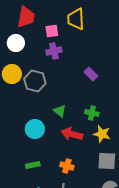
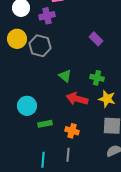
purple cross: (54, 51) -> (47, 16), moved
cyan circle: (35, 129) -> (27, 106), moved
green rectangle: (33, 165) -> (45, 124), moved

